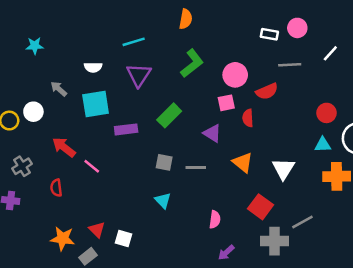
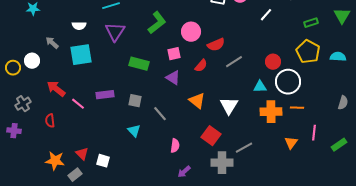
gray line: (290, 65) -> (234, 62), moved, turned -30
pink square: (226, 103) -> (174, 54), moved
red circle: (326, 113) -> (273, 62), moved
green rectangle: (169, 115) -> (139, 64), turned 60
red semicircle: (248, 118) -> (201, 66), turned -136
purple rectangle: (126, 129) -> (105, 95), moved
gray line: (196, 167) -> (160, 114), moved, turned 49

